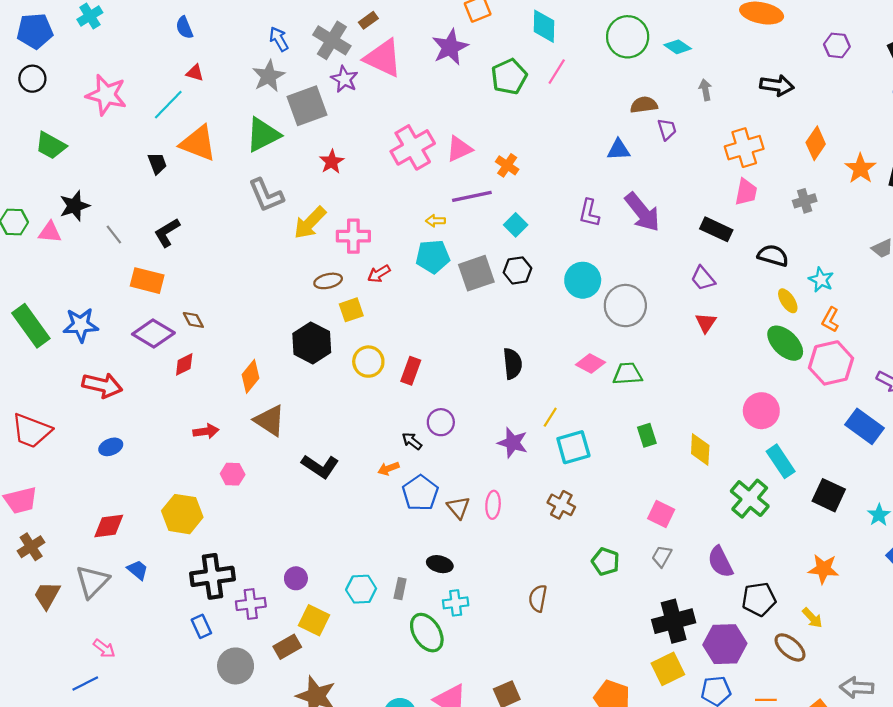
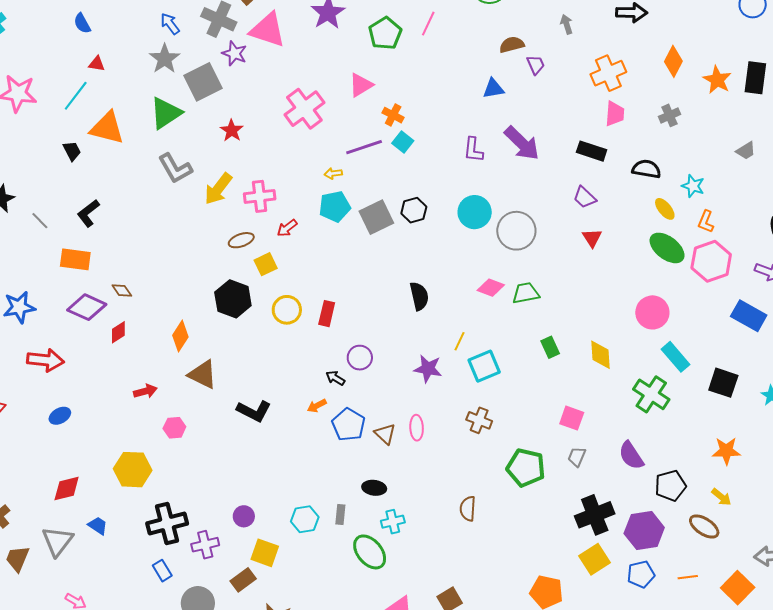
pink triangle: (459, 149) -> (361, 85), moved
cyan square: (516, 225) -> (403, 142), moved
green pentagon: (606, 562) -> (526, 468), size x1.5

